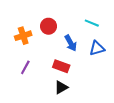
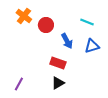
orange cross: (23, 36) -> (24, 16), moved, turned -35
purple line: (25, 67) -> (19, 84), moved

